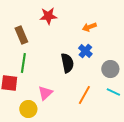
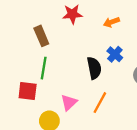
orange arrow: (89, 27) -> (111, 22), moved
orange line: (84, 95) -> (100, 103), moved

